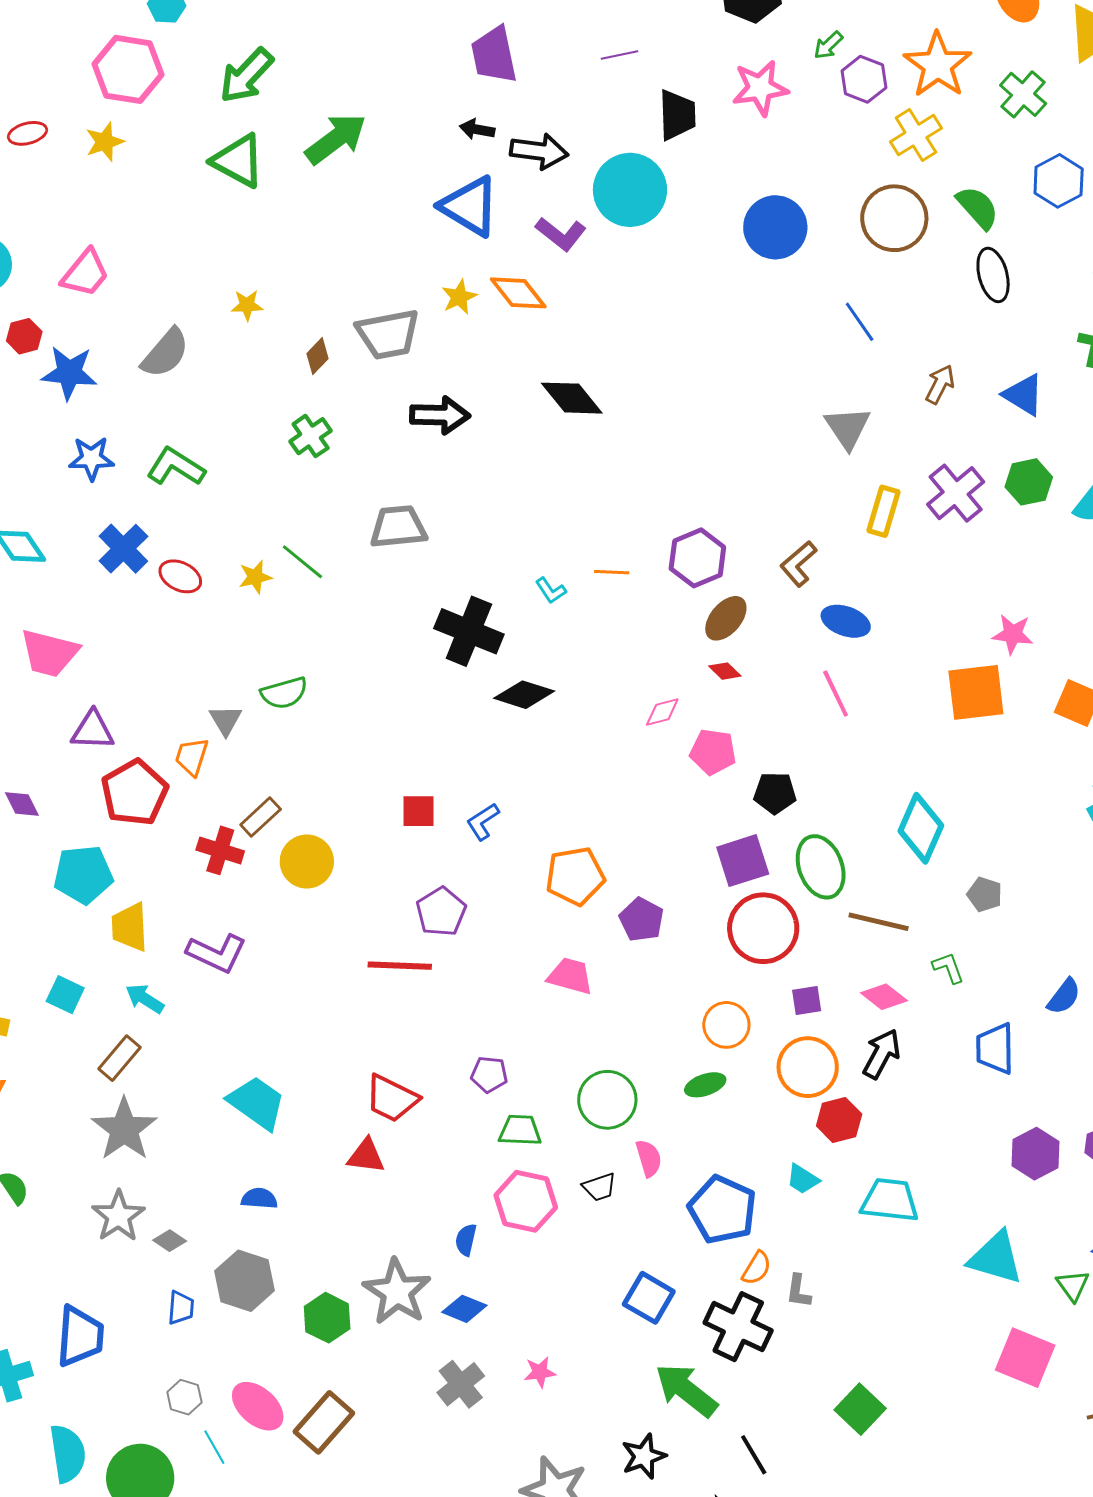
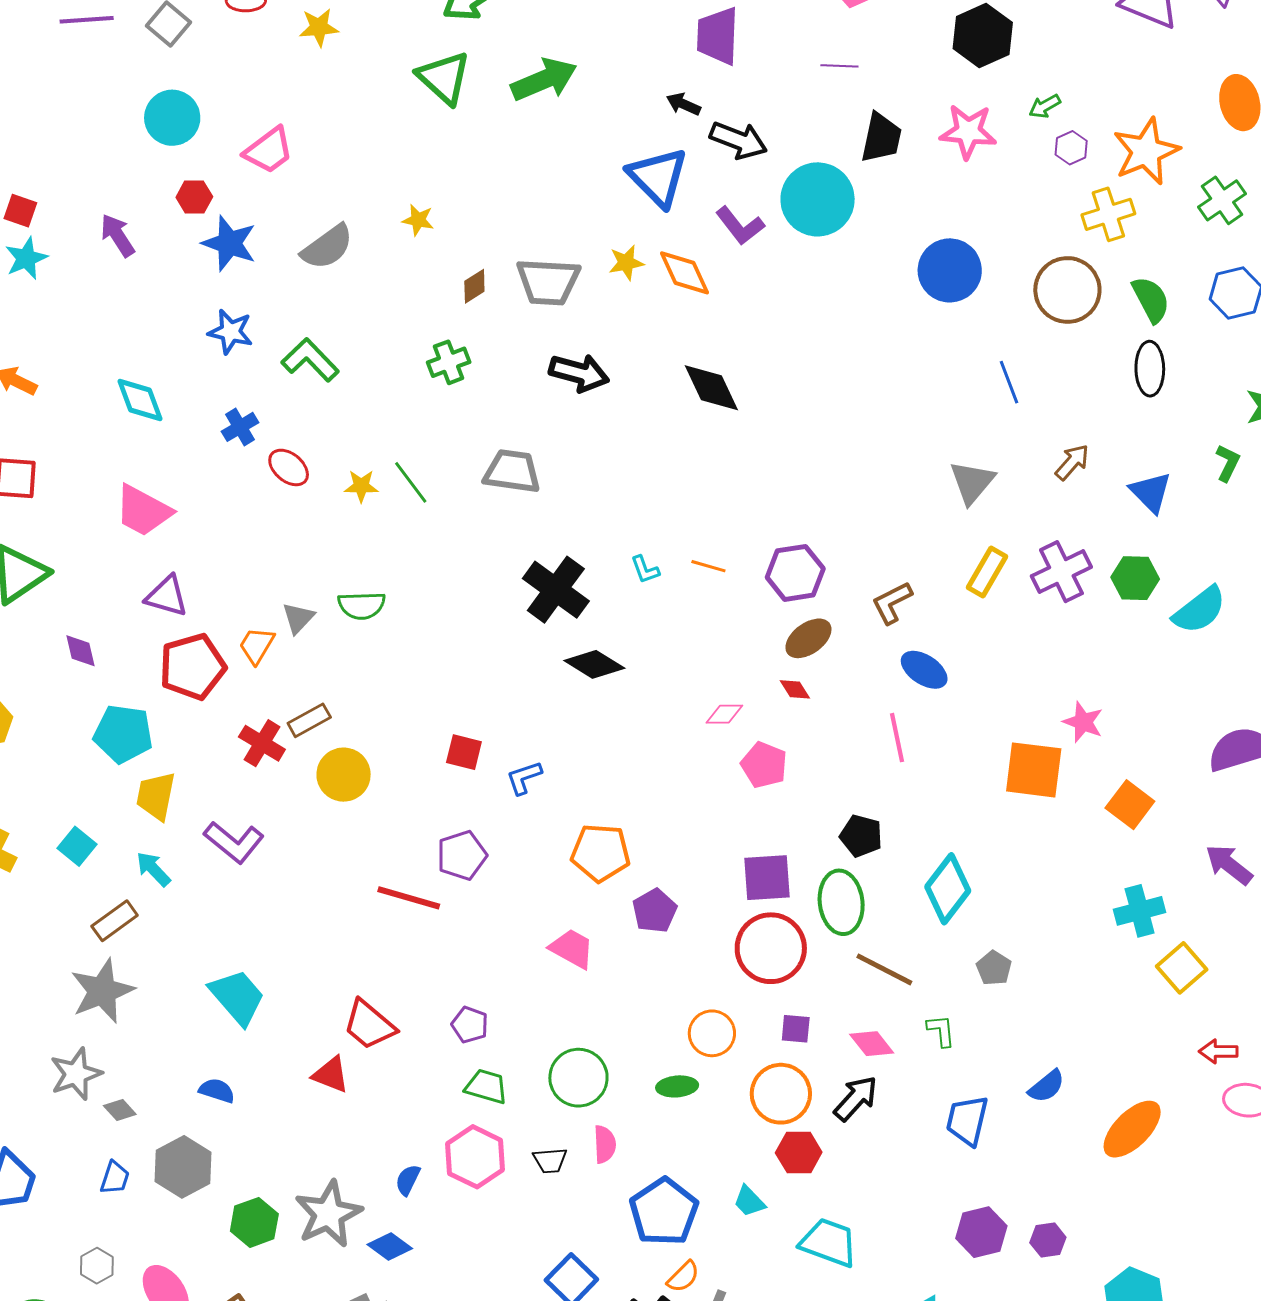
purple hexagon: (864, 79) -> (1071, 148), size x0.7
blue cross: (123, 549) -> (240, 427), size x0.7
black pentagon: (775, 793) -> (861, 836), moved

